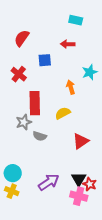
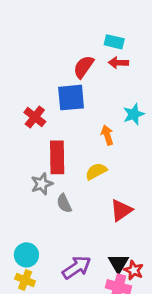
red semicircle: (22, 38) -> (84, 67), moved
red arrow: (68, 44) -> (118, 63), moved
blue square: (45, 60) -> (71, 98), size x1.5
gray semicircle: (40, 136) -> (64, 203), turned 48

